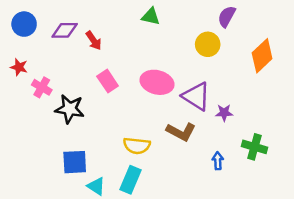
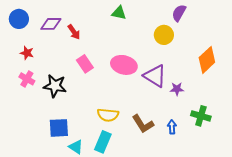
orange diamond: (262, 56) -> (207, 60), moved
red star: (19, 67) -> (27, 53), moved
pink cross: (42, 87) -> (27, 79), moved
brown L-shape: (181, 132) -> (143, 124), moved, turned 30

